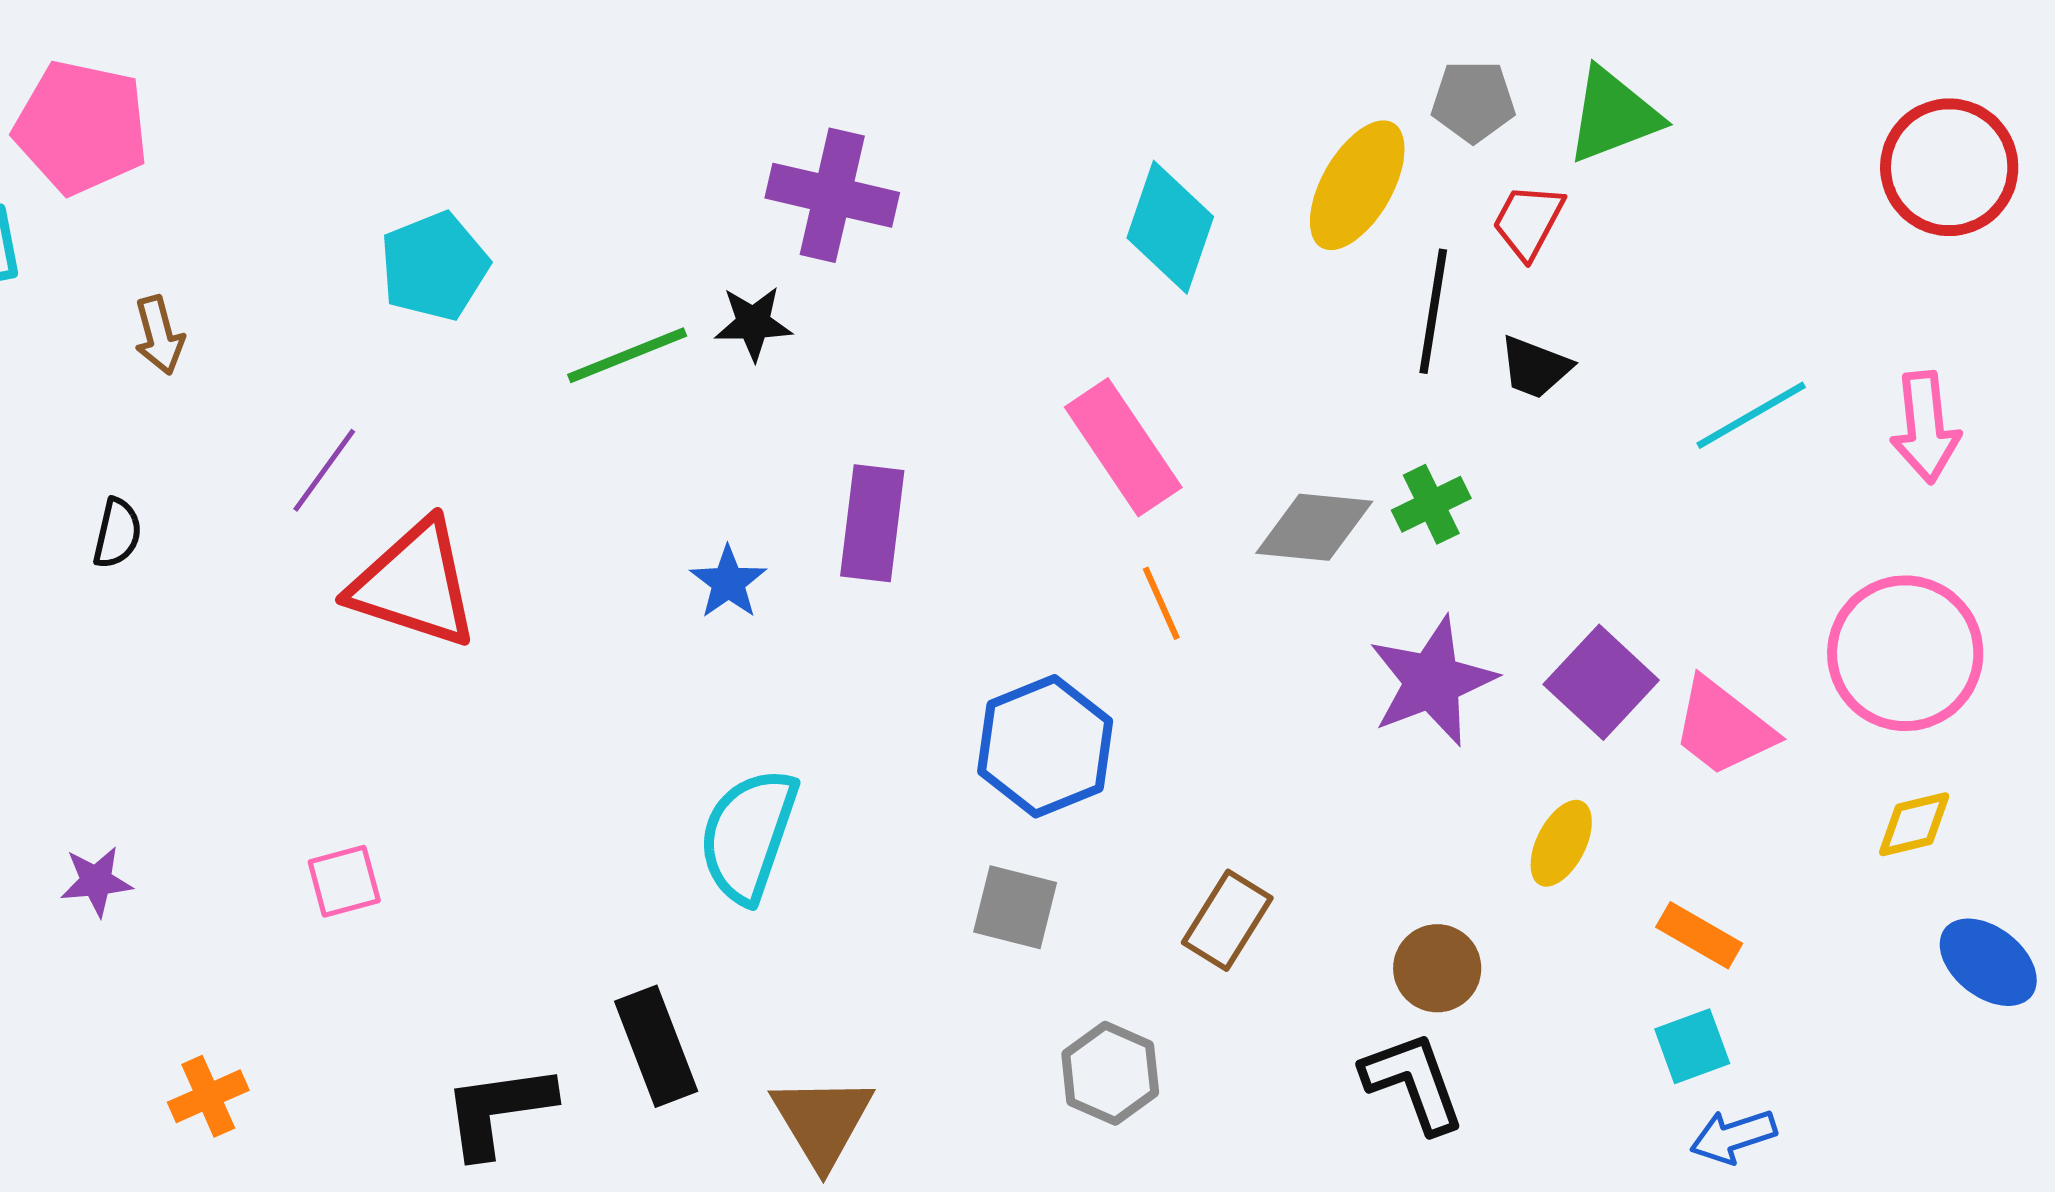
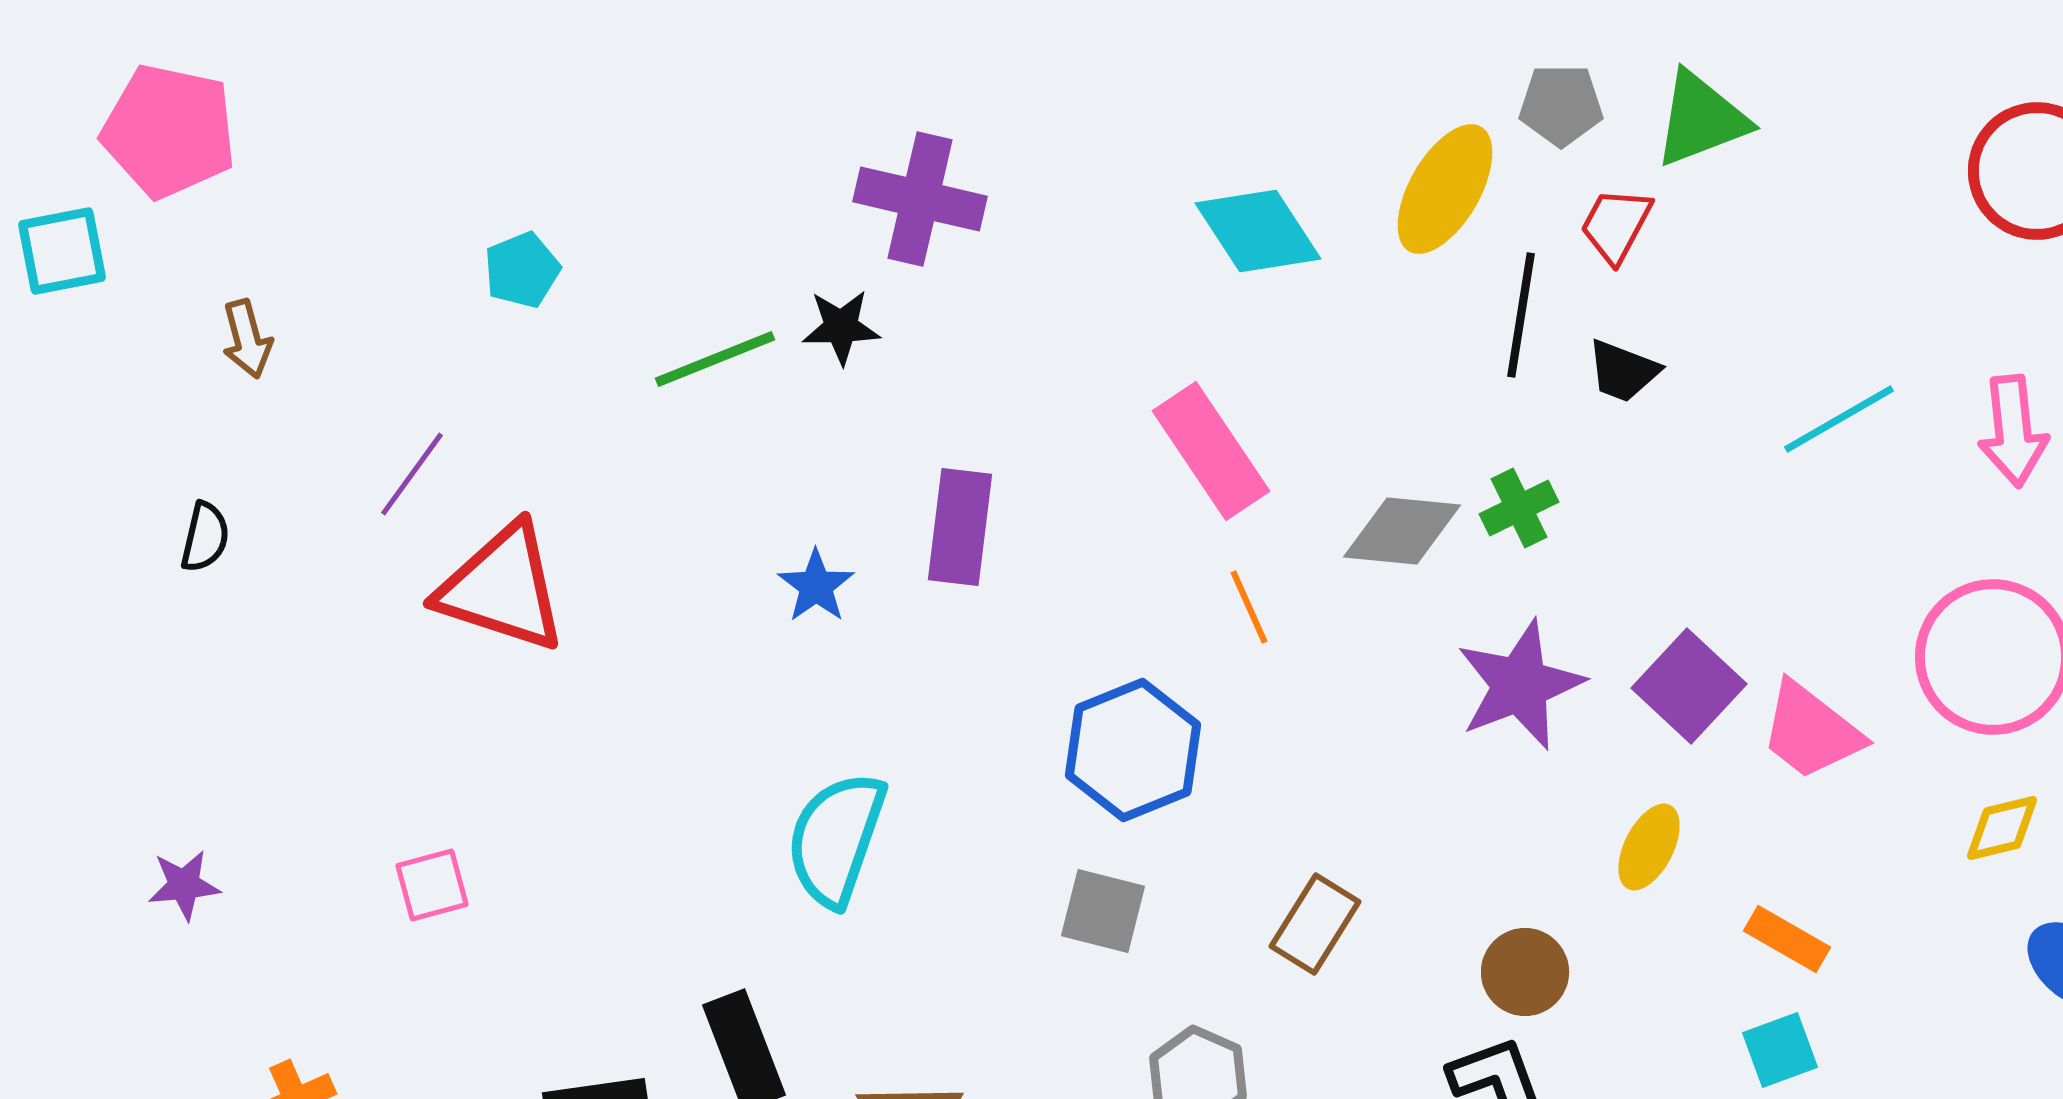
cyan diamond: (1170, 227) -> (1258, 231), turned -52
cyan pentagon: (434, 266) -> (522, 270), size x0.7

